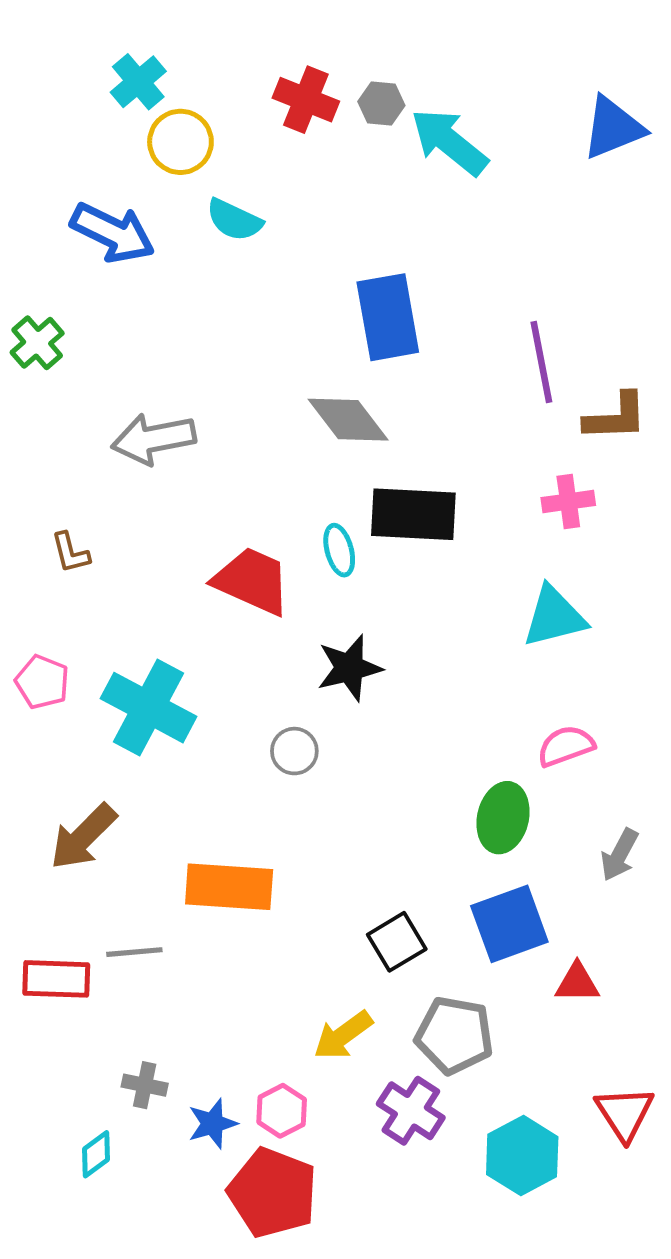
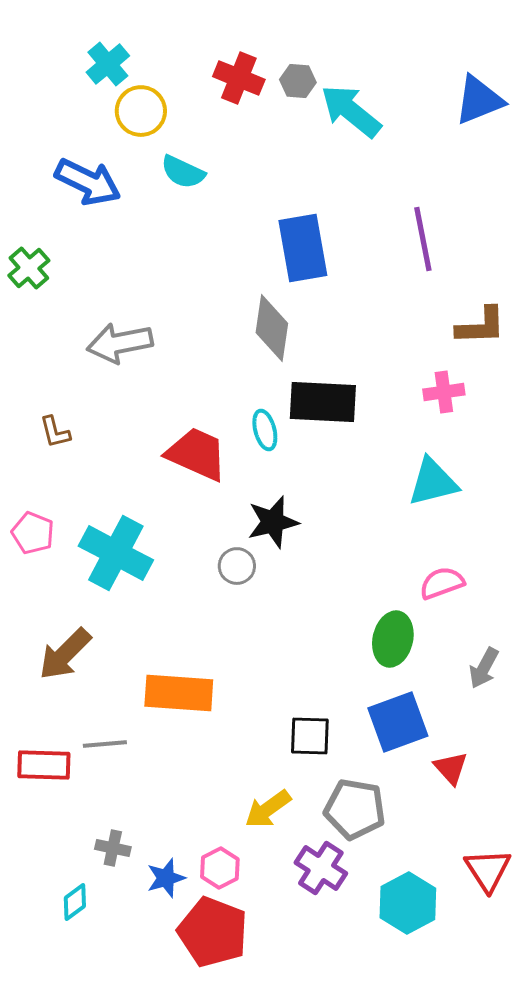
purple line: (541, 362) -> (423, 239), moved
gray diamond: (348, 420) -> (272, 328), turned 46
gray circle: (294, 751) -> (237, 566), moved
black square: (397, 942) -> (310, 736), turned 33
red triangle: (577, 983) -> (451, 768), turned 48

